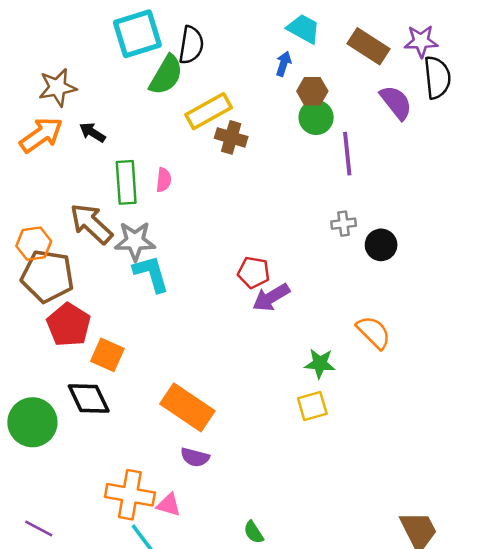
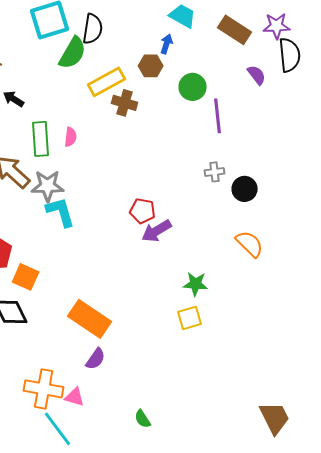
brown hexagon: (312, 91) -> (151, 66), moved
purple semicircle: (396, 102) -> (257, 75), size x0.7
orange semicircle: (374, 332) -> (250, 244), moved
purple semicircle: (195, 457) -> (96, 359), turned -70

